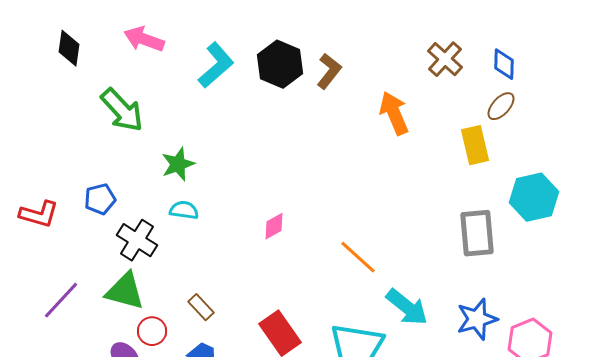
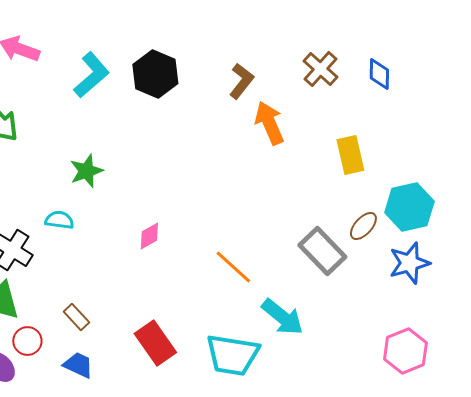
brown L-shape: (329, 71) -> (241, 81), moved
brown ellipse: (501, 106) -> (363, 226), moved
green star: (178, 164) -> (86, 171), moved
gray rectangle: (477, 233) -> (322, 251), moved, turned -39
blue star: (477, 319) -> (409, 263), moved

